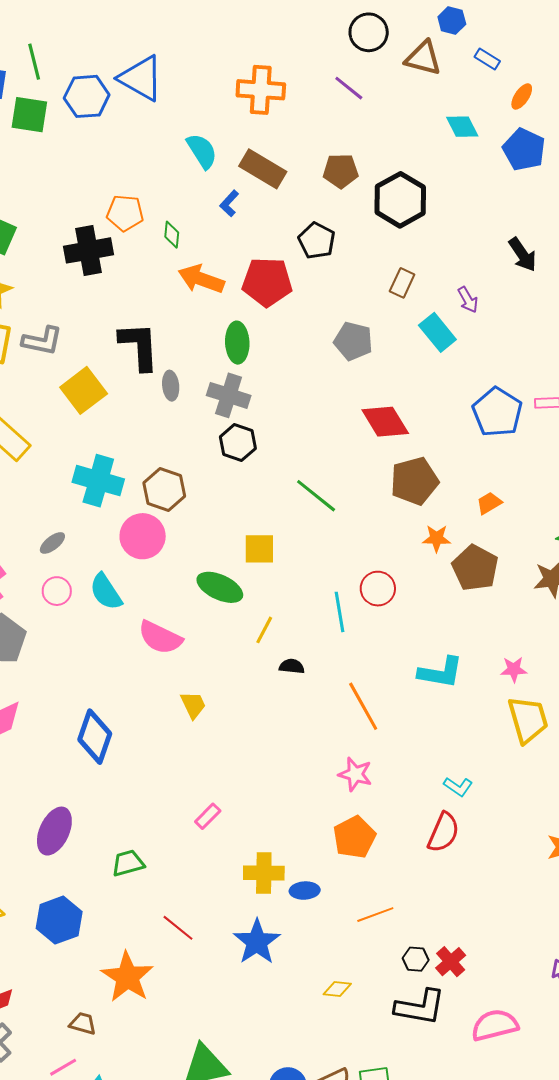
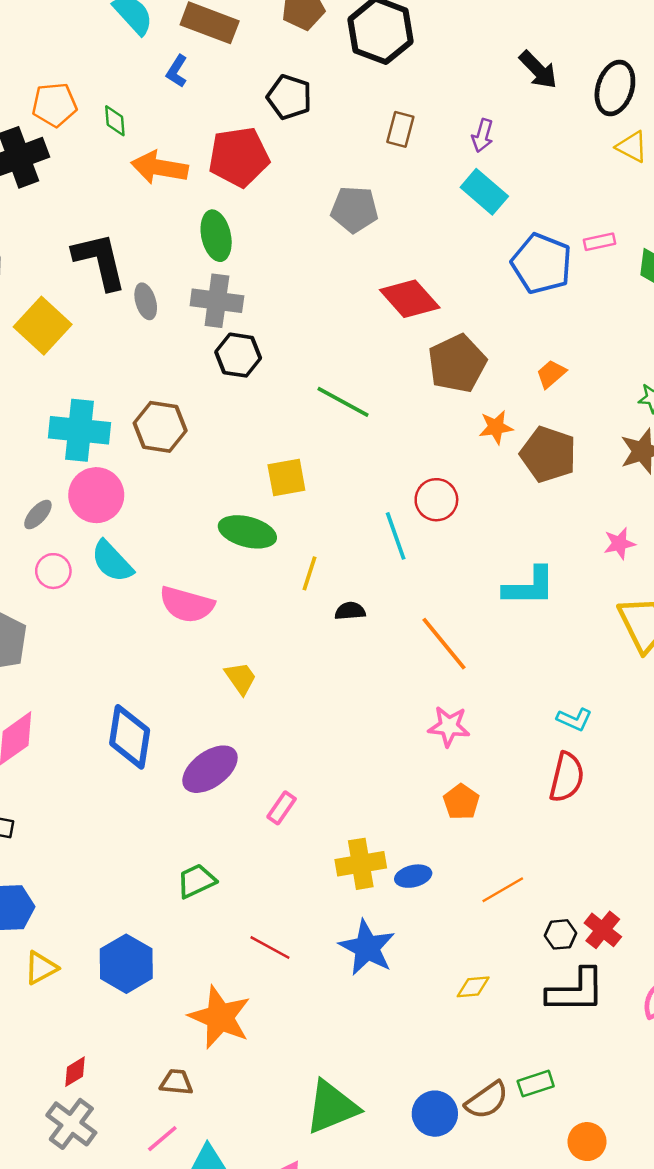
purple arrow: (468, 300) -> (483, 136), turned 56
cyan rectangle: (437, 332) -> (484, 192), moved
pink circle: (143, 536) -> (96, 495), moved
pink star: (514, 669) -> (619, 543), moved
purple ellipse: (54, 831) -> (210, 769), moved, turned 39
orange pentagon: (354, 837) -> (461, 802), size x0.7

